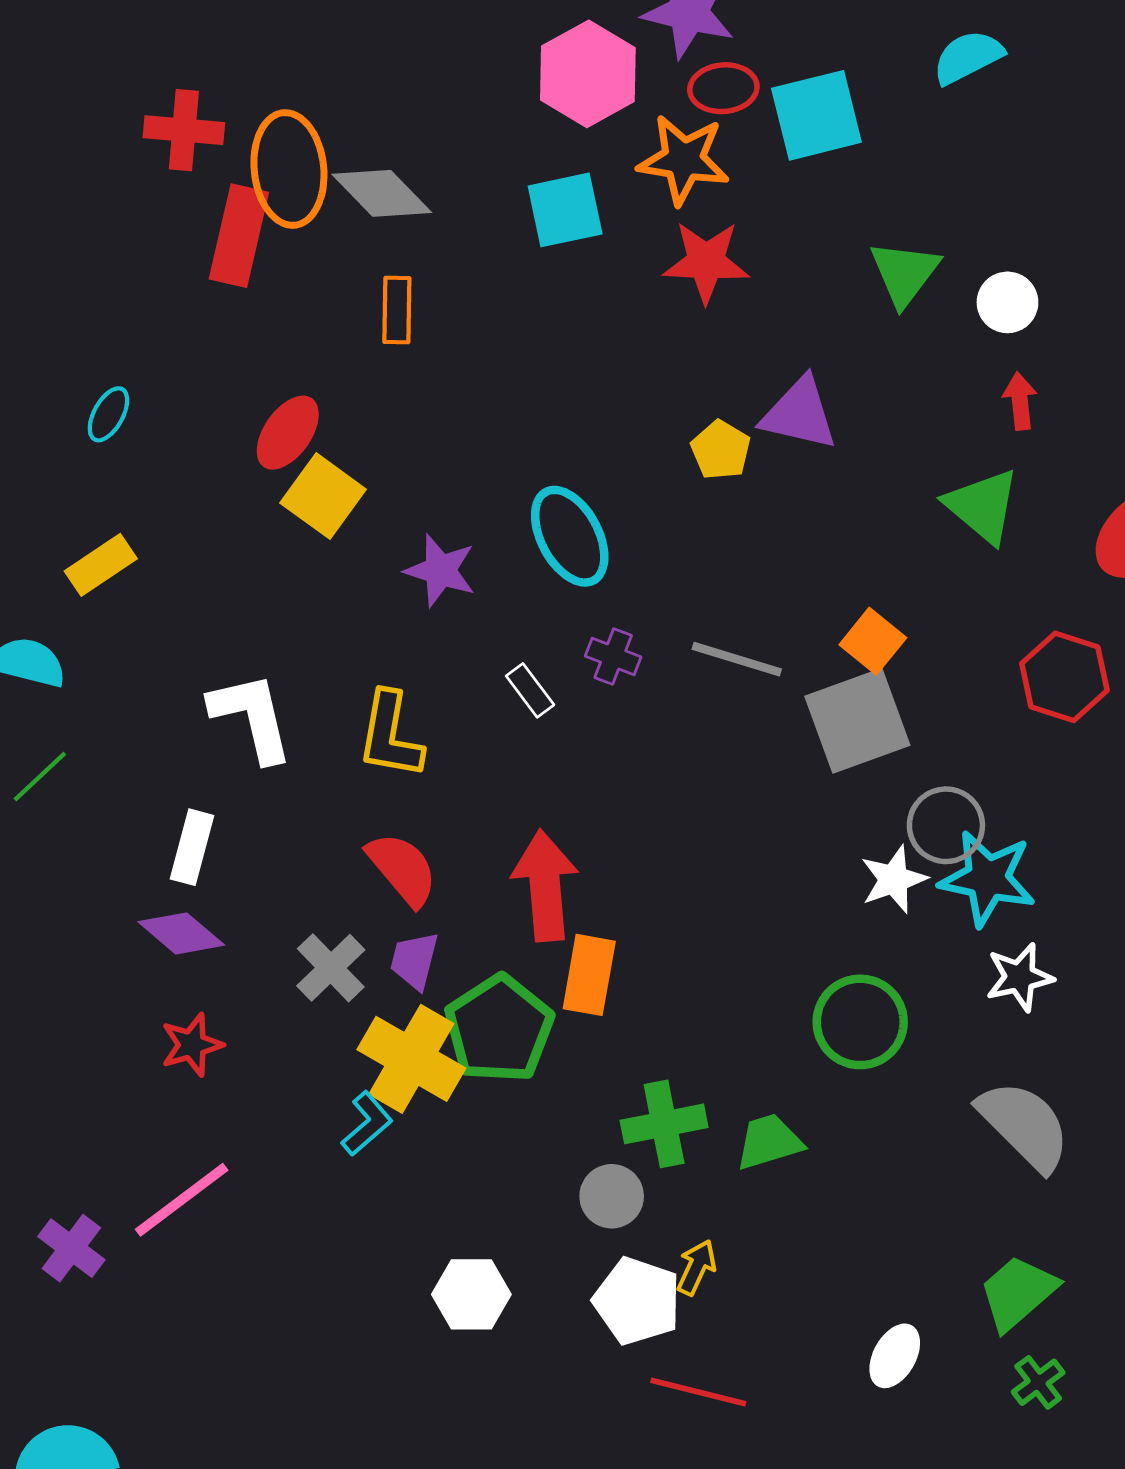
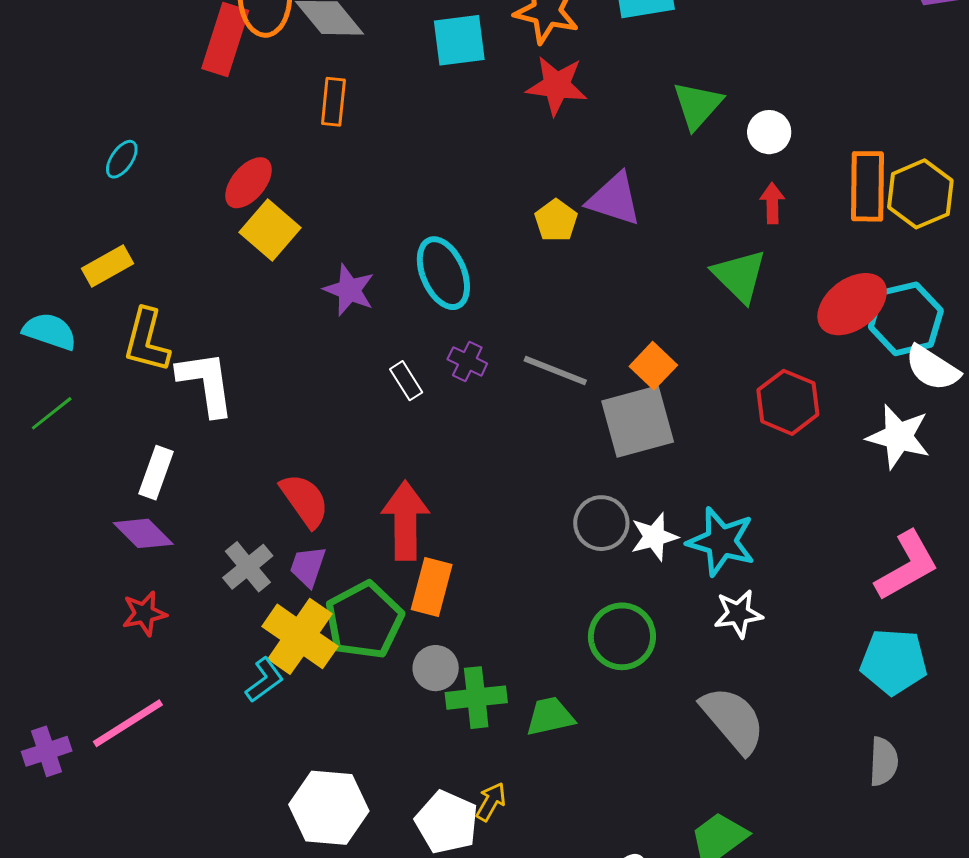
yellow L-shape: (390, 735) -> (147, 340), moved
gray circle: (946, 825) -> (601, 523), moved
gray circle: (612, 1196) -> (436, 668), moved
purple cross: (71, 1248) -> (47, 751), turned 30
white hexagon: (471, 1294) -> (329, 808), size x1.4

